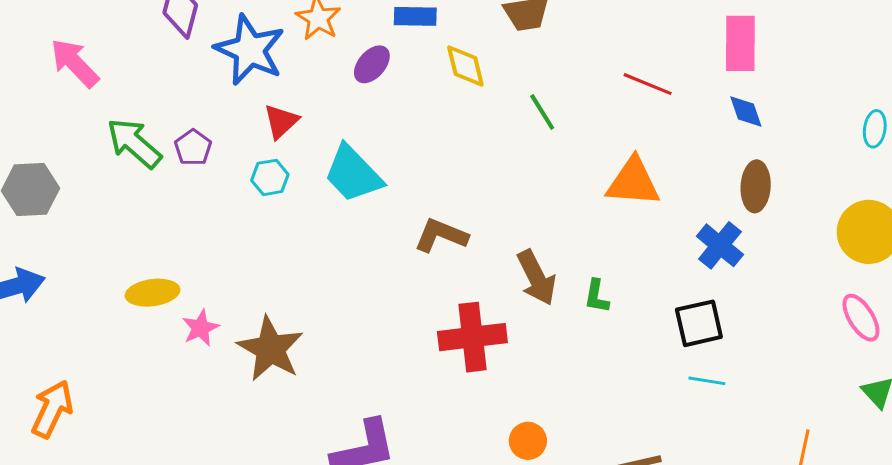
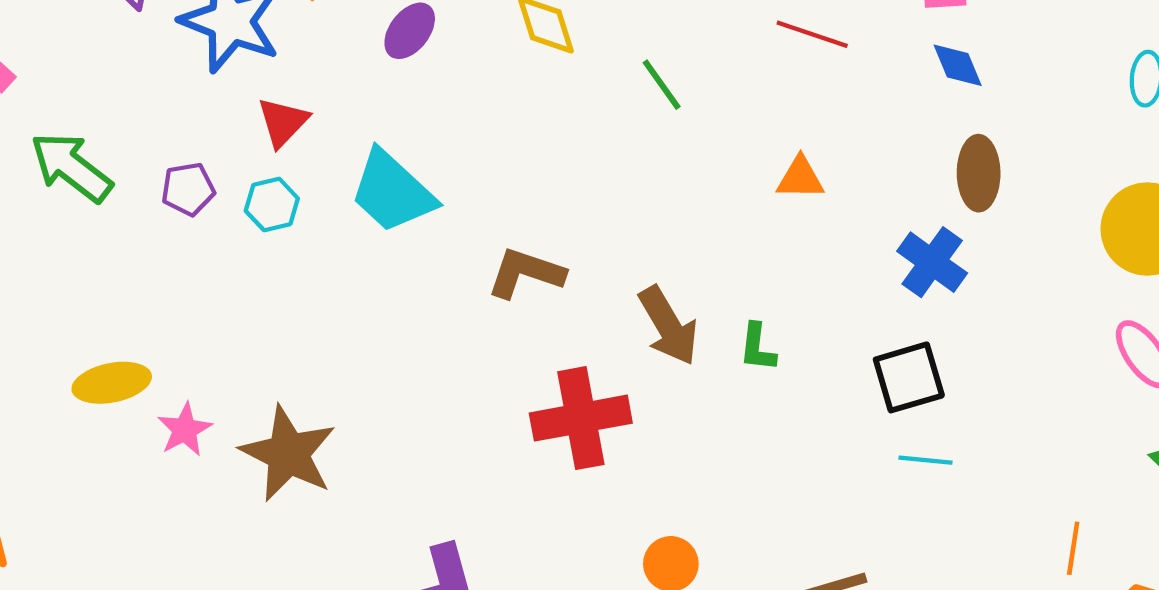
purple pentagon: (193, 148) -> (188, 189), moved, turned 30
orange triangle: (633, 182) -> (800, 178), size x0.6

